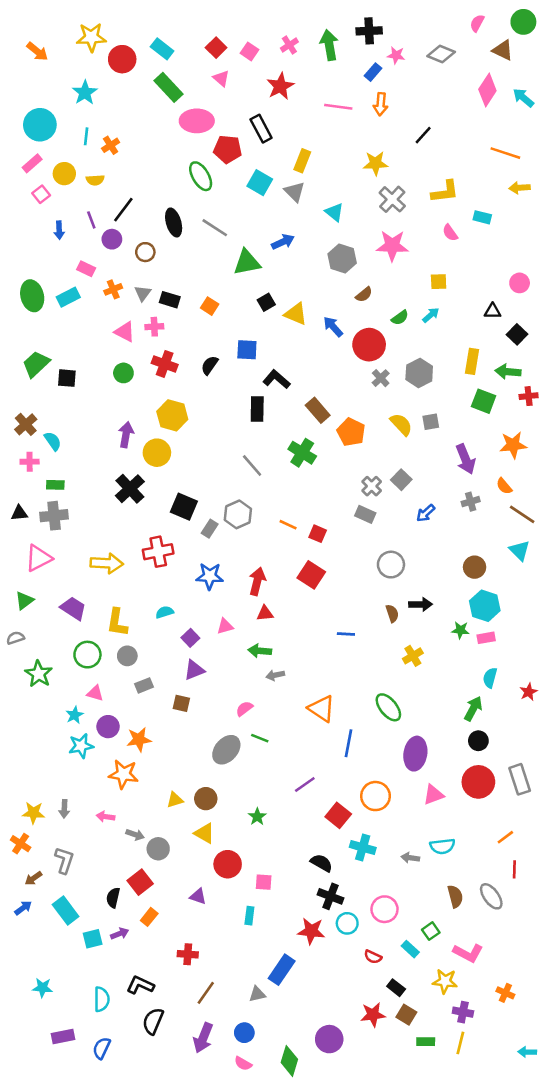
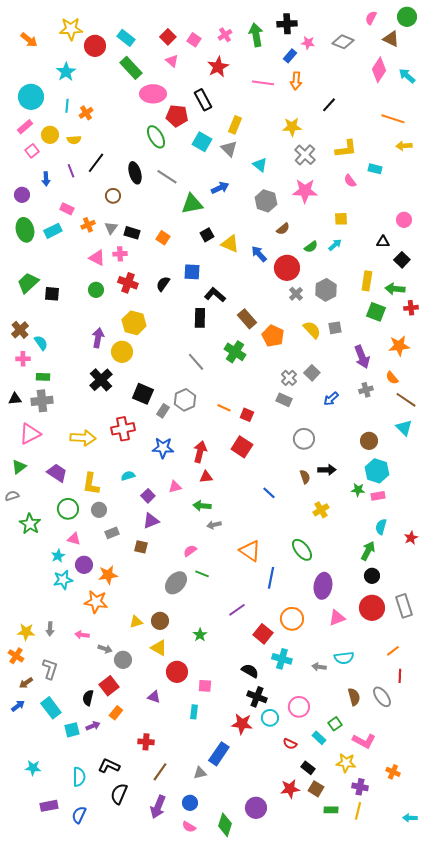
purple circle: (112, 239) -> (22, 195), moved
blue line: (346, 634) -> (269, 493), turned 40

